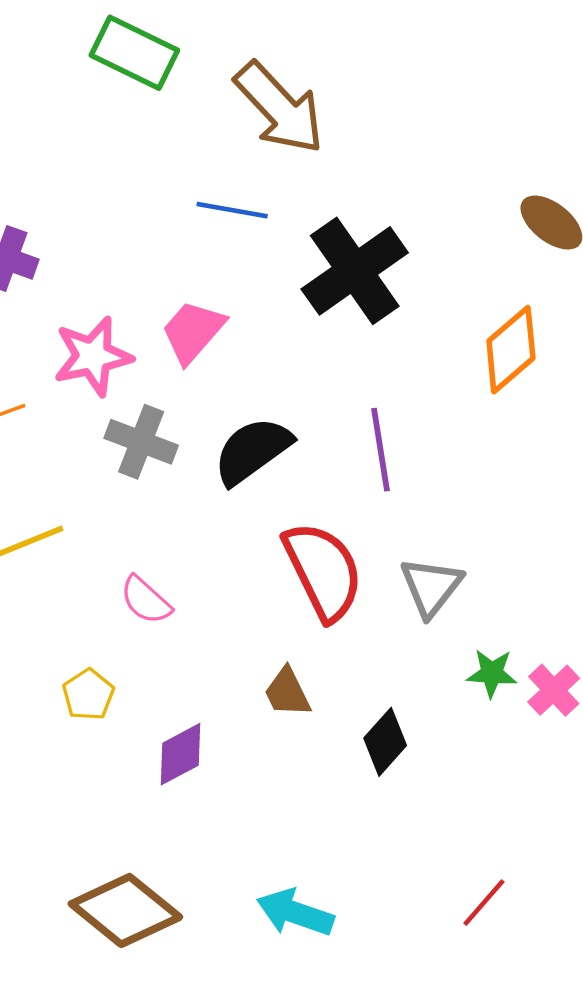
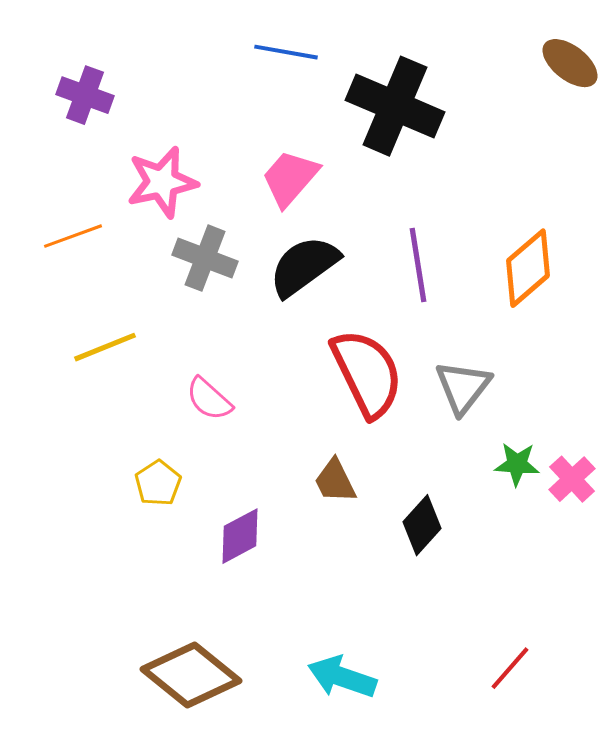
black cross: (355, 271) -> (395, 106), turned -32
pink trapezoid: (193, 332) -> (290, 178), moved
orange diamond: (511, 350) -> (528, 268), moved

